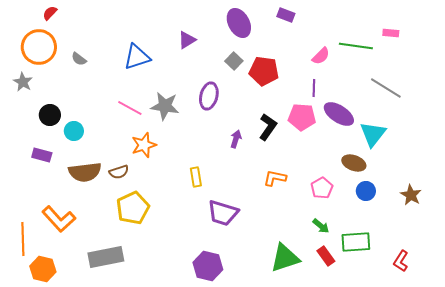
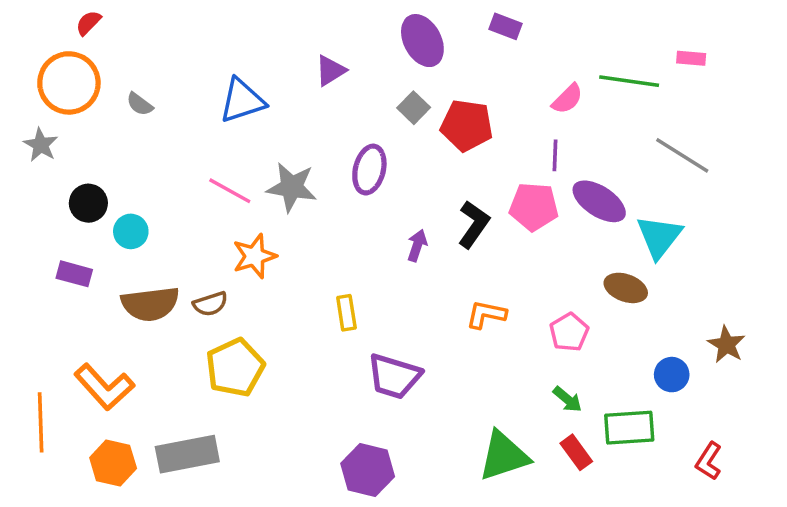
blue circle: (366, 191) -> (672, 375), moved
orange hexagon: (43, 269) -> (113, 463), moved

